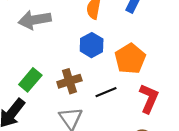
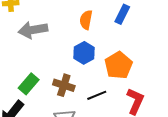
brown cross: (69, 81) -> (64, 85), turned 35

